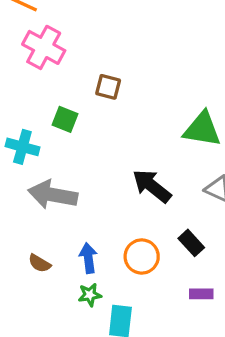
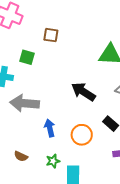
blue arrow: (88, 258) -> (50, 128), moved
brown semicircle: (40, 263) -> (21, 156), moved

